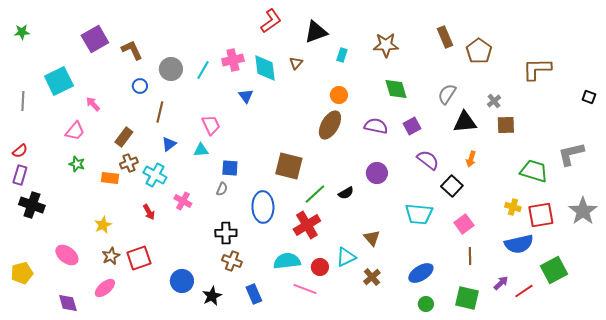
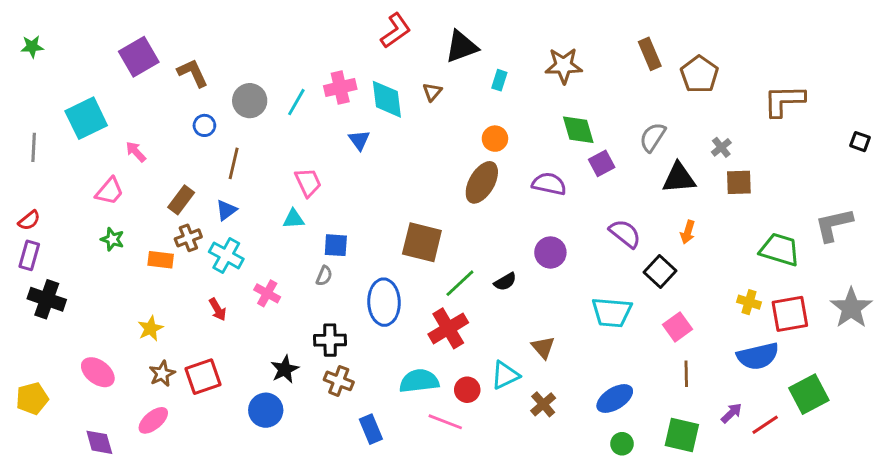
purple square: (412, 126) -> (602, 163), moved
blue triangle: (169, 144) -> (226, 210), moved
black star: (212, 296) -> (285, 369), moved

